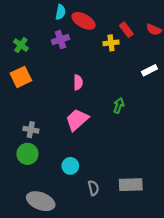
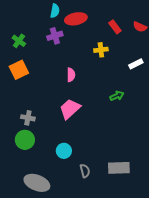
red ellipse: (84, 21) -> (76, 19), turned -40
yellow cross: (111, 43) -> (101, 50), moved
green arrow: (119, 106) -> (117, 96), moved, turned 48

